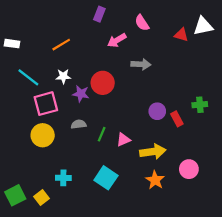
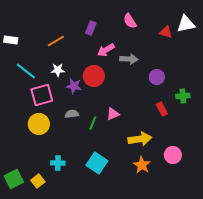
purple rectangle: (99, 14) -> (91, 28), moved
pink arrow: (117, 40) -> (106, 50), moved
purple circle: (157, 111) -> (157, 77), moved
pink triangle: (123, 140) -> (113, 114), moved

